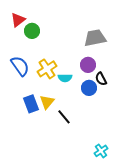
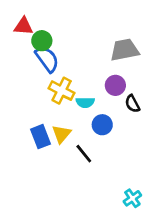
red triangle: (18, 20) -> (23, 26), turned 42
blue semicircle: (20, 66) -> (47, 59), moved
yellow cross: (47, 69) -> (62, 91), turned -30
blue circle: (89, 88) -> (102, 125), moved

